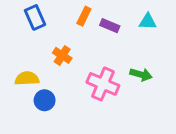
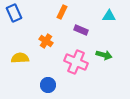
blue rectangle: (35, 17) -> (14, 13), moved
purple rectangle: (110, 26) -> (81, 30), moved
blue circle: (45, 100) -> (48, 85), moved

